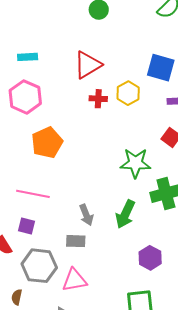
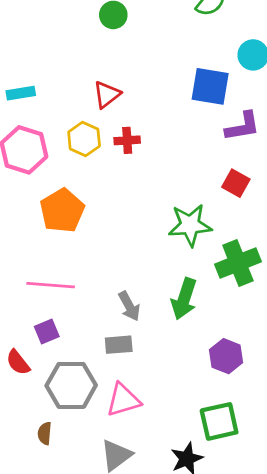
red triangle: (88, 65) -> (107, 95), size x0.7
yellow hexagon: (128, 93) -> (84, 139), moved
purple square: (26, 226) -> (47, 331), turned -30

